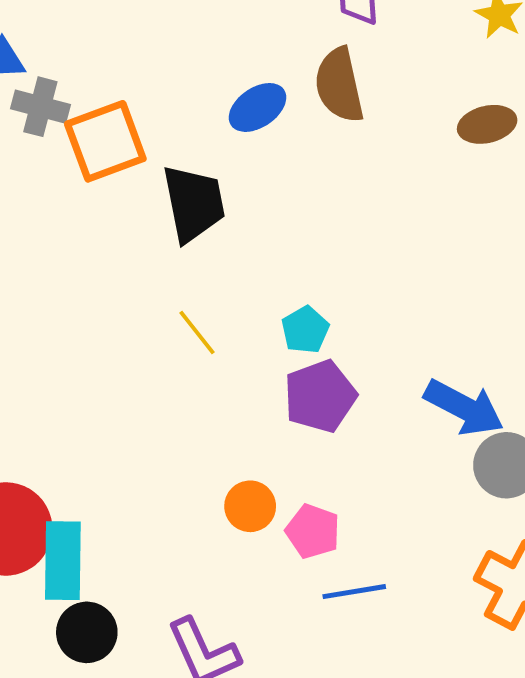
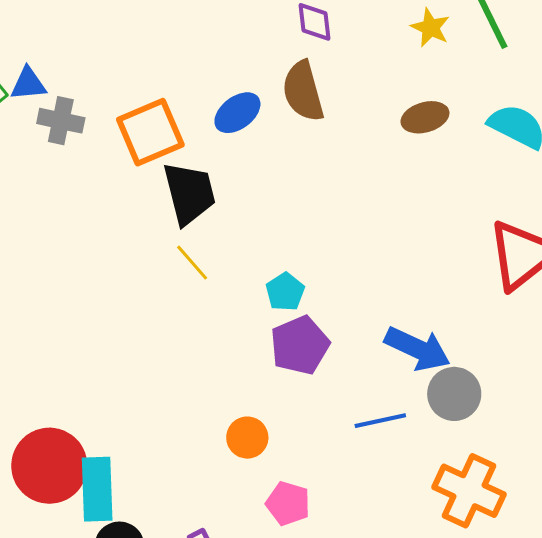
orange square: (105, 141) -> (150, 132), moved
yellow line: (197, 332) -> (192, 263), moved
pink pentagon: (313, 531) -> (288, 503), moved
blue line: (354, 592) -> (380, 421), moved

